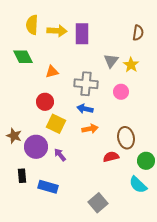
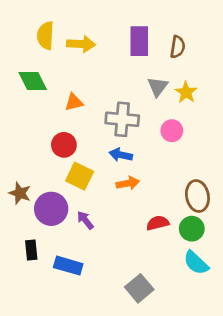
brown semicircle: (138, 33) -> (178, 47), moved
purple rectangle: (82, 34) -> (139, 41), moved
brown ellipse: (126, 138) -> (197, 196), moved
green circle: (146, 161) -> (192, 229), moved

